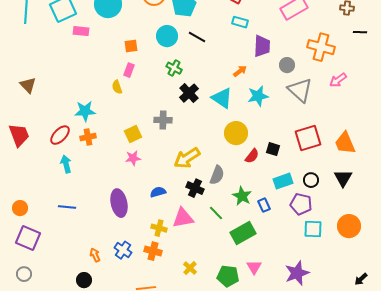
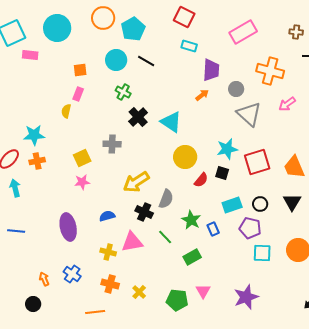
orange arrow: (240, 71) -> (202, 95), moved
yellow semicircle: (117, 87) -> (66, 111), turned 32
cyan star: (258, 96) -> (227, 149), moved
green rectangle: (243, 233) -> (192, 257), size x0.7
orange cross: (153, 251) -> (110, 284), moved

